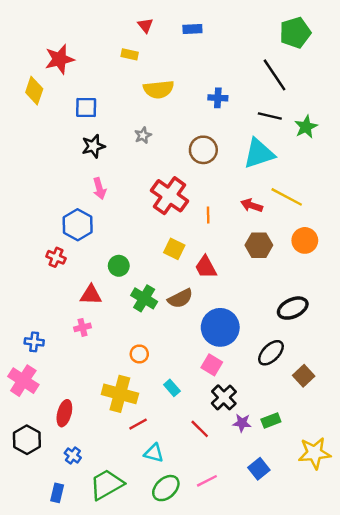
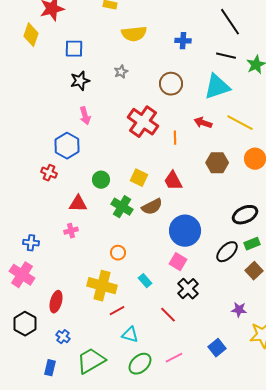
red arrow: (252, 205) -> (203, 123), moved
yellow square: (174, 249) -> (139, 178), moved
green rectangle: (271, 420) -> (252, 244), moved
purple star: (242, 423) -> (239, 310), moved

